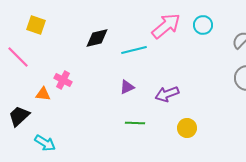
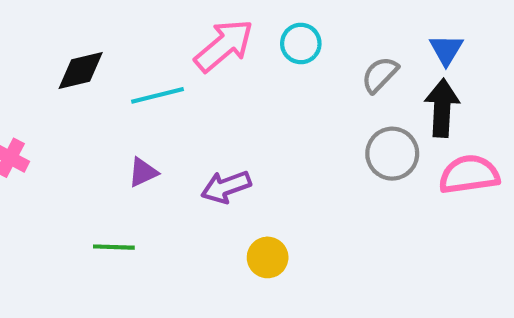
green line: (135, 123) -> (114, 247), moved

